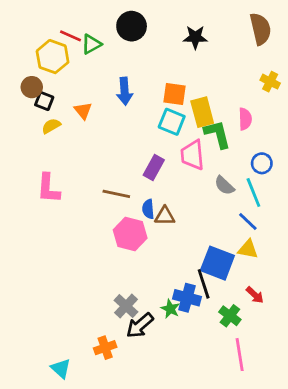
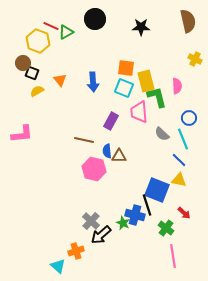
blue arrow: (125, 91) -> (93, 82), moved
pink L-shape: (48, 188) -> (22, 134), moved, turned -100
cyan triangle: (61, 368) -> (58, 266), moved

